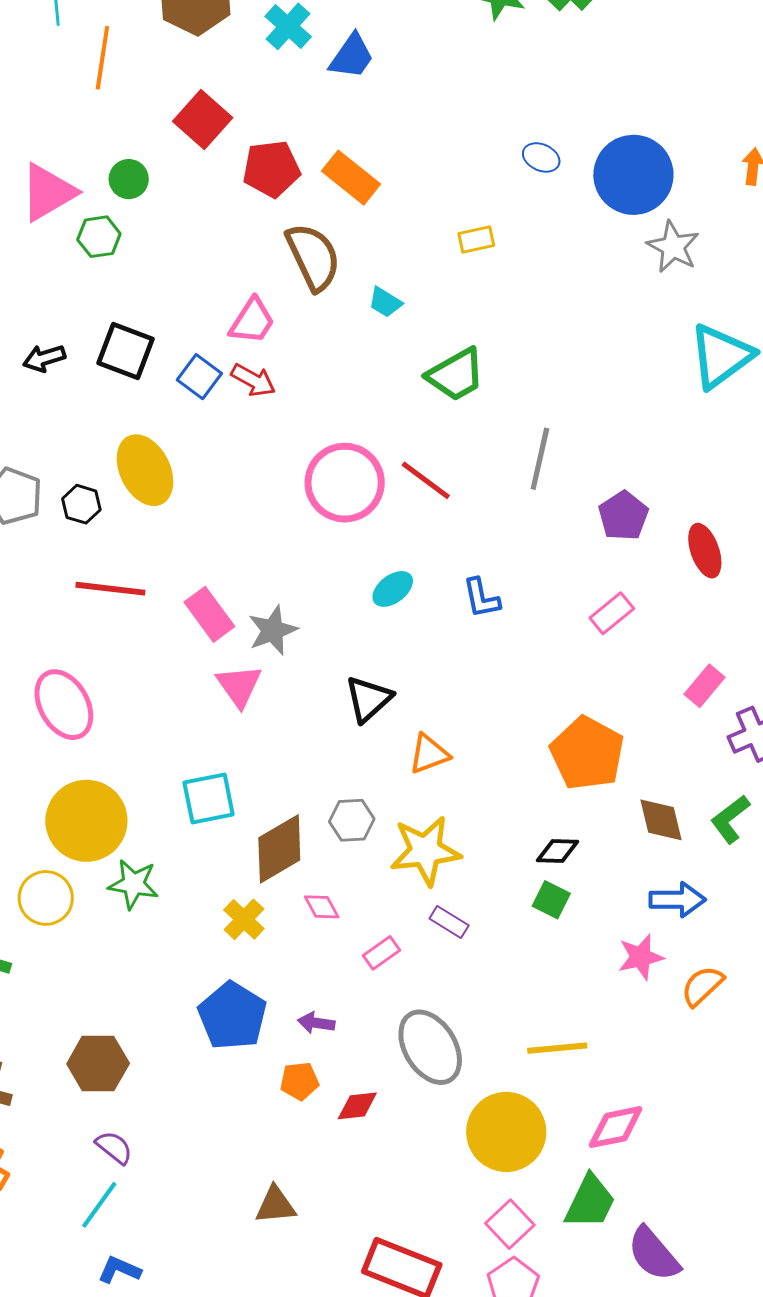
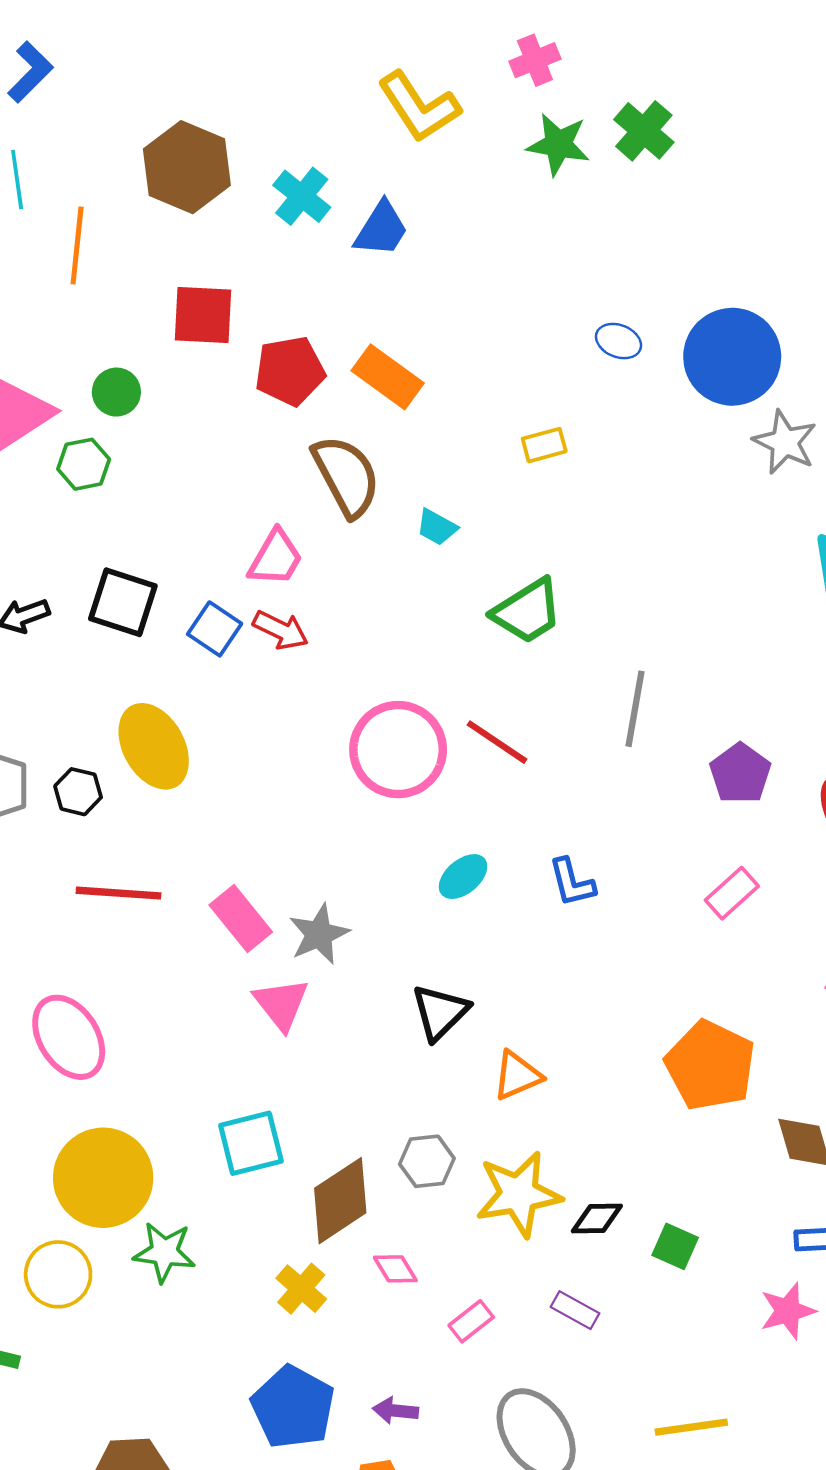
red square: (203, 119) -> (203, 315), turned -36
black diamond: (558, 851) -> (597, 1218), moved
purple rectangle: (449, 922) -> (575, 1310), moved

